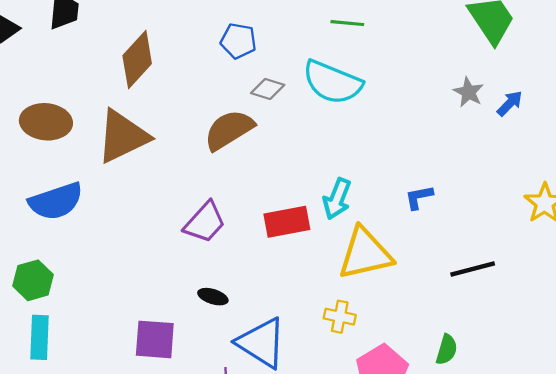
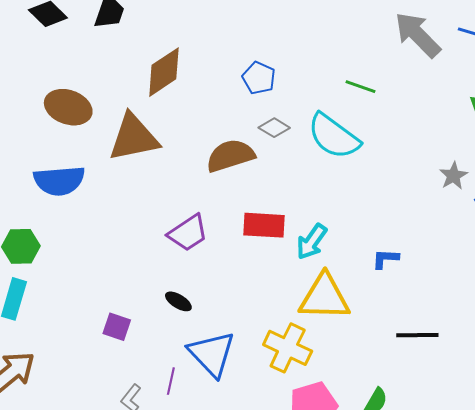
red rectangle: (287, 222) -> (264, 225), moved
yellow cross: (340, 317) -> (288, 348), size x1.6
purple square: (155, 339) -> (117, 327), size x0.7

